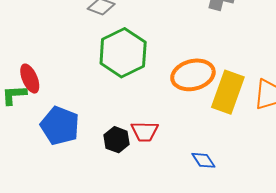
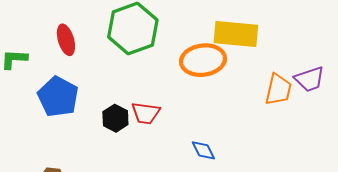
red ellipse: (30, 79) -> (66, 40), moved
yellow rectangle: (228, 92) -> (236, 34), moved, turned 69

